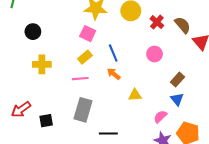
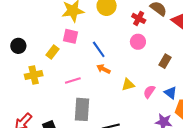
red cross: (157, 22) -> (139, 18), moved
yellow rectangle: (85, 57) -> (53, 52), moved
blue triangle: (177, 99) -> (171, 93), moved
pink semicircle: (160, 117) -> (149, 92), moved

